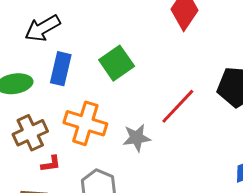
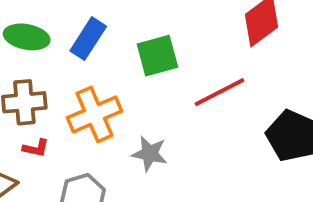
red line: (178, 106) -> (220, 92), moved
orange cross: (85, 123) -> (94, 114), turned 30

